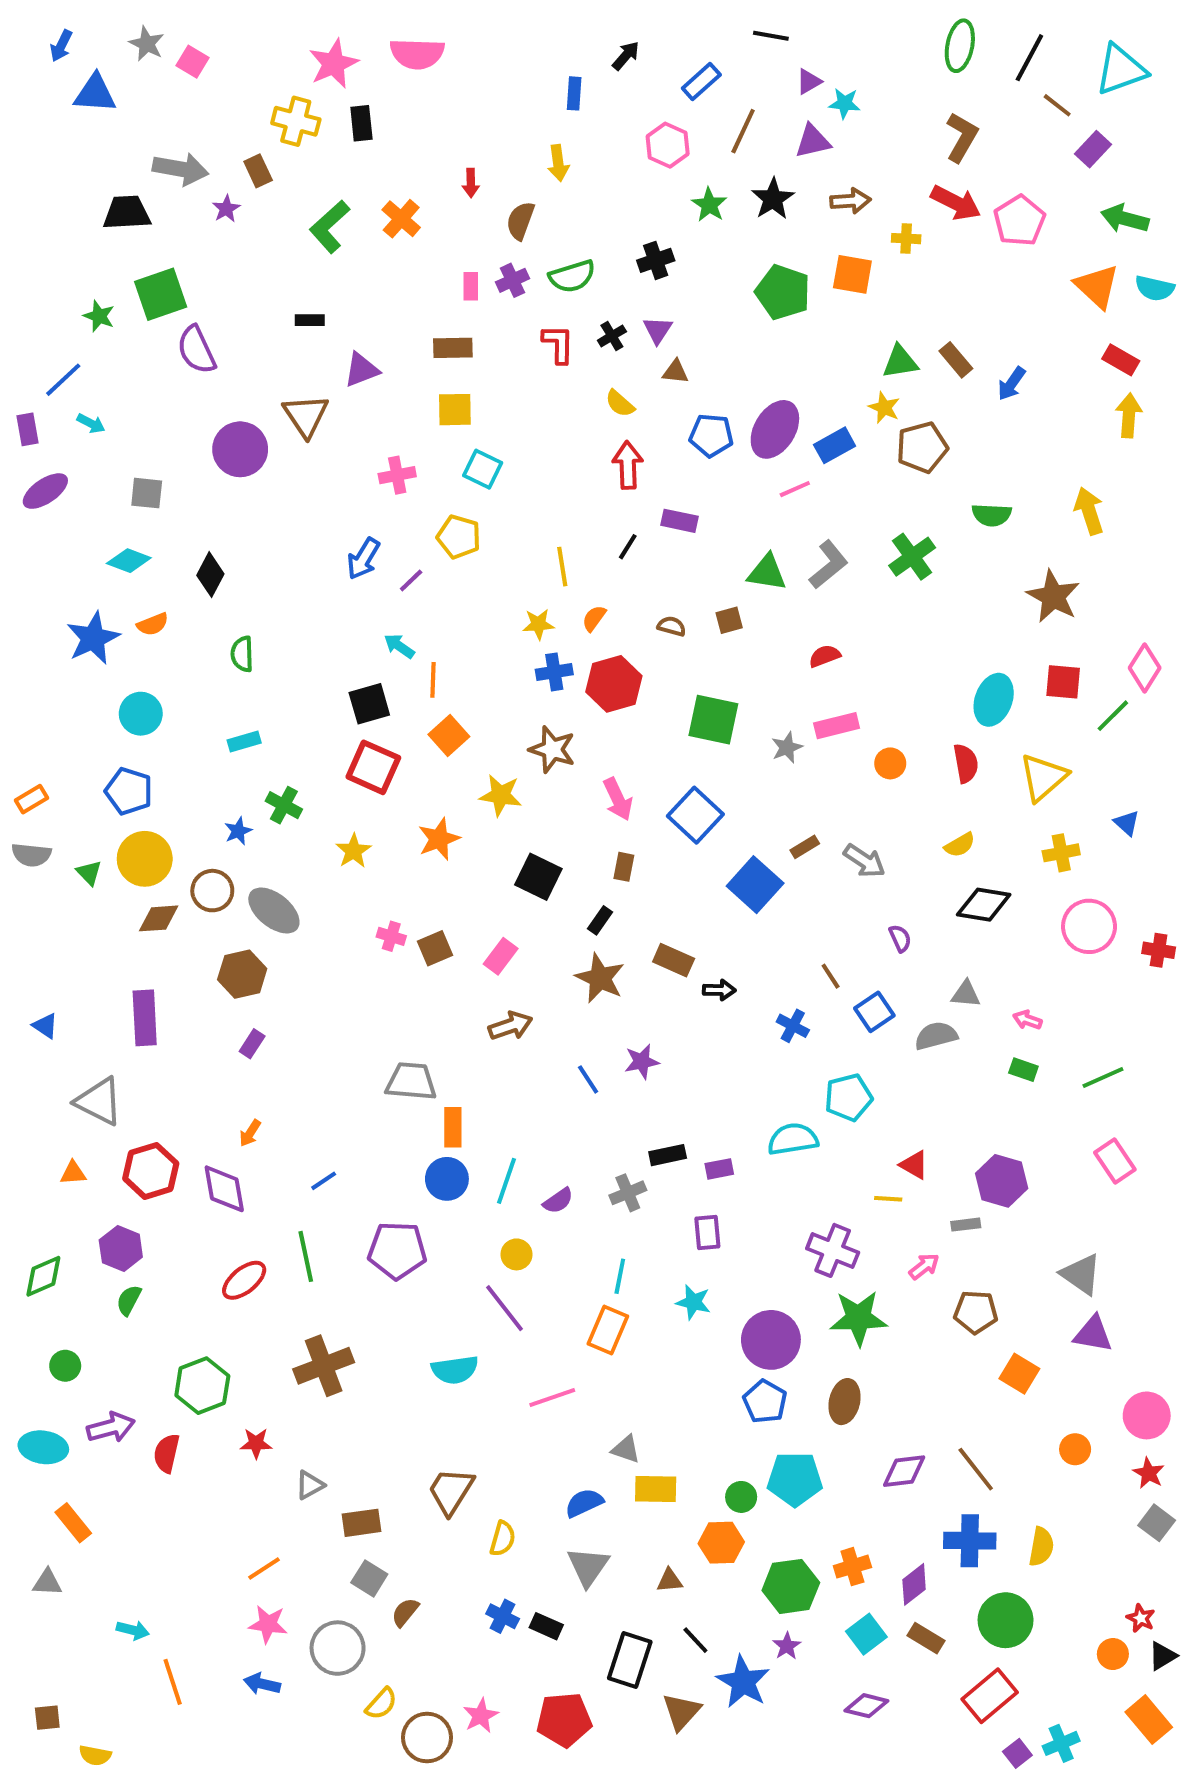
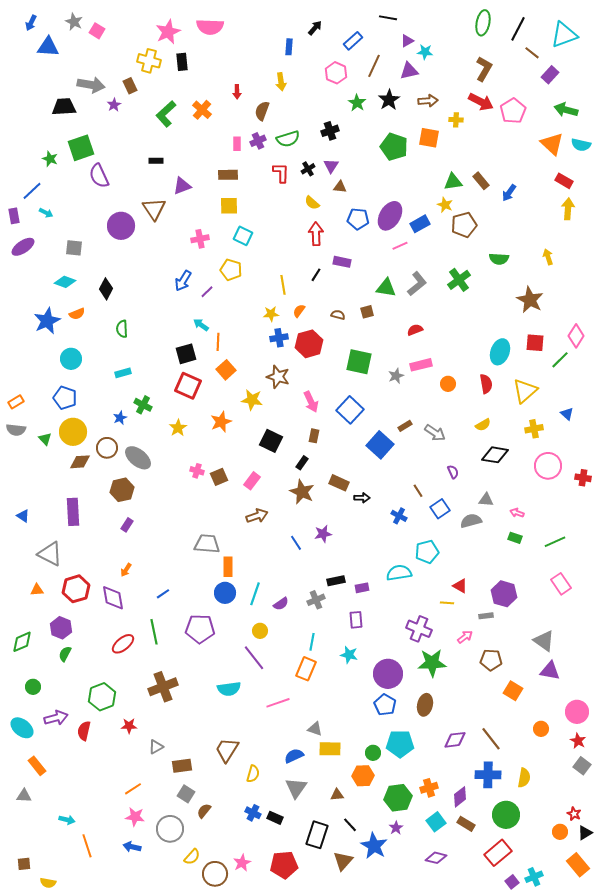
yellow arrow: (1089, 511) -> (548, 257), size x0.7
cyan ellipse: (43, 1447) -> (22, 728), turned 30

